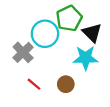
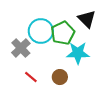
green pentagon: (69, 18) -> (63, 33), moved
black triangle: (92, 33) -> (87, 19), moved

